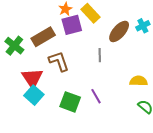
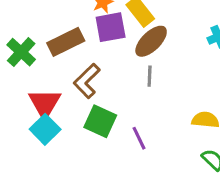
brown ellipse: (119, 31) -> (151, 41), moved
brown L-shape: (59, 61) -> (87, 81), turned -120
green square: (70, 102) -> (100, 121), moved

